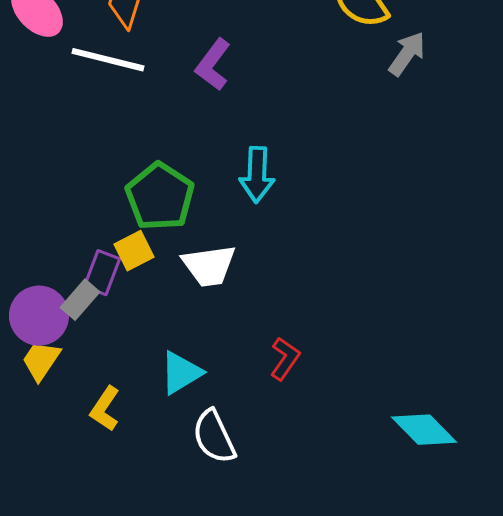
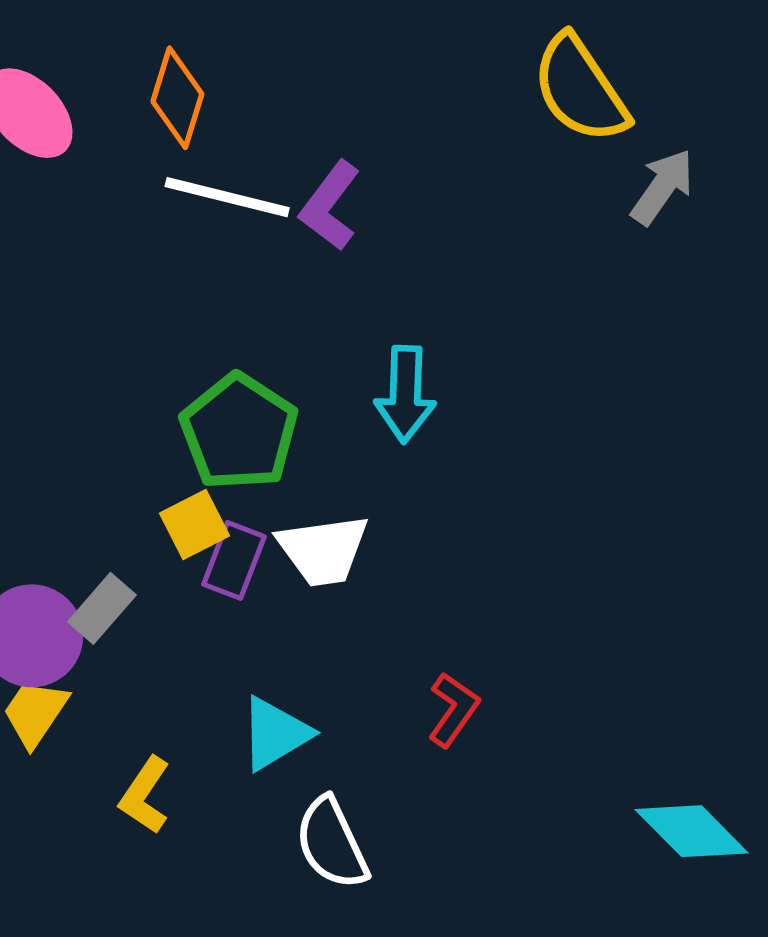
white line: (108, 60) -> (227, 197), moved
purple rectangle: (102, 273) -> (234, 560), moved

